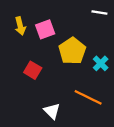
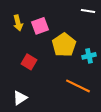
cyan cross: (101, 63) -> (89, 56), turned 32
white triangle: (52, 111) -> (20, 98), moved, turned 42

